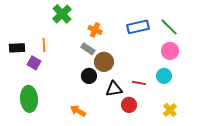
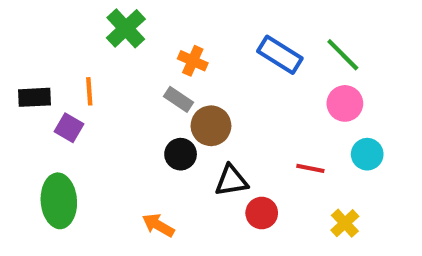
blue rectangle: (138, 27) -> (280, 55), turned 45
cyan circle: (164, 76) -> (367, 154), moved
red line: (139, 83) -> (310, 168), moved

